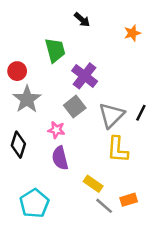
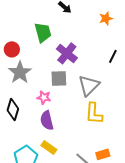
gray square: (75, 107) -> (59, 78), turned 36
black line: (141, 113) -> (113, 56), moved
yellow rectangle: (93, 184) -> (49, 147), moved

